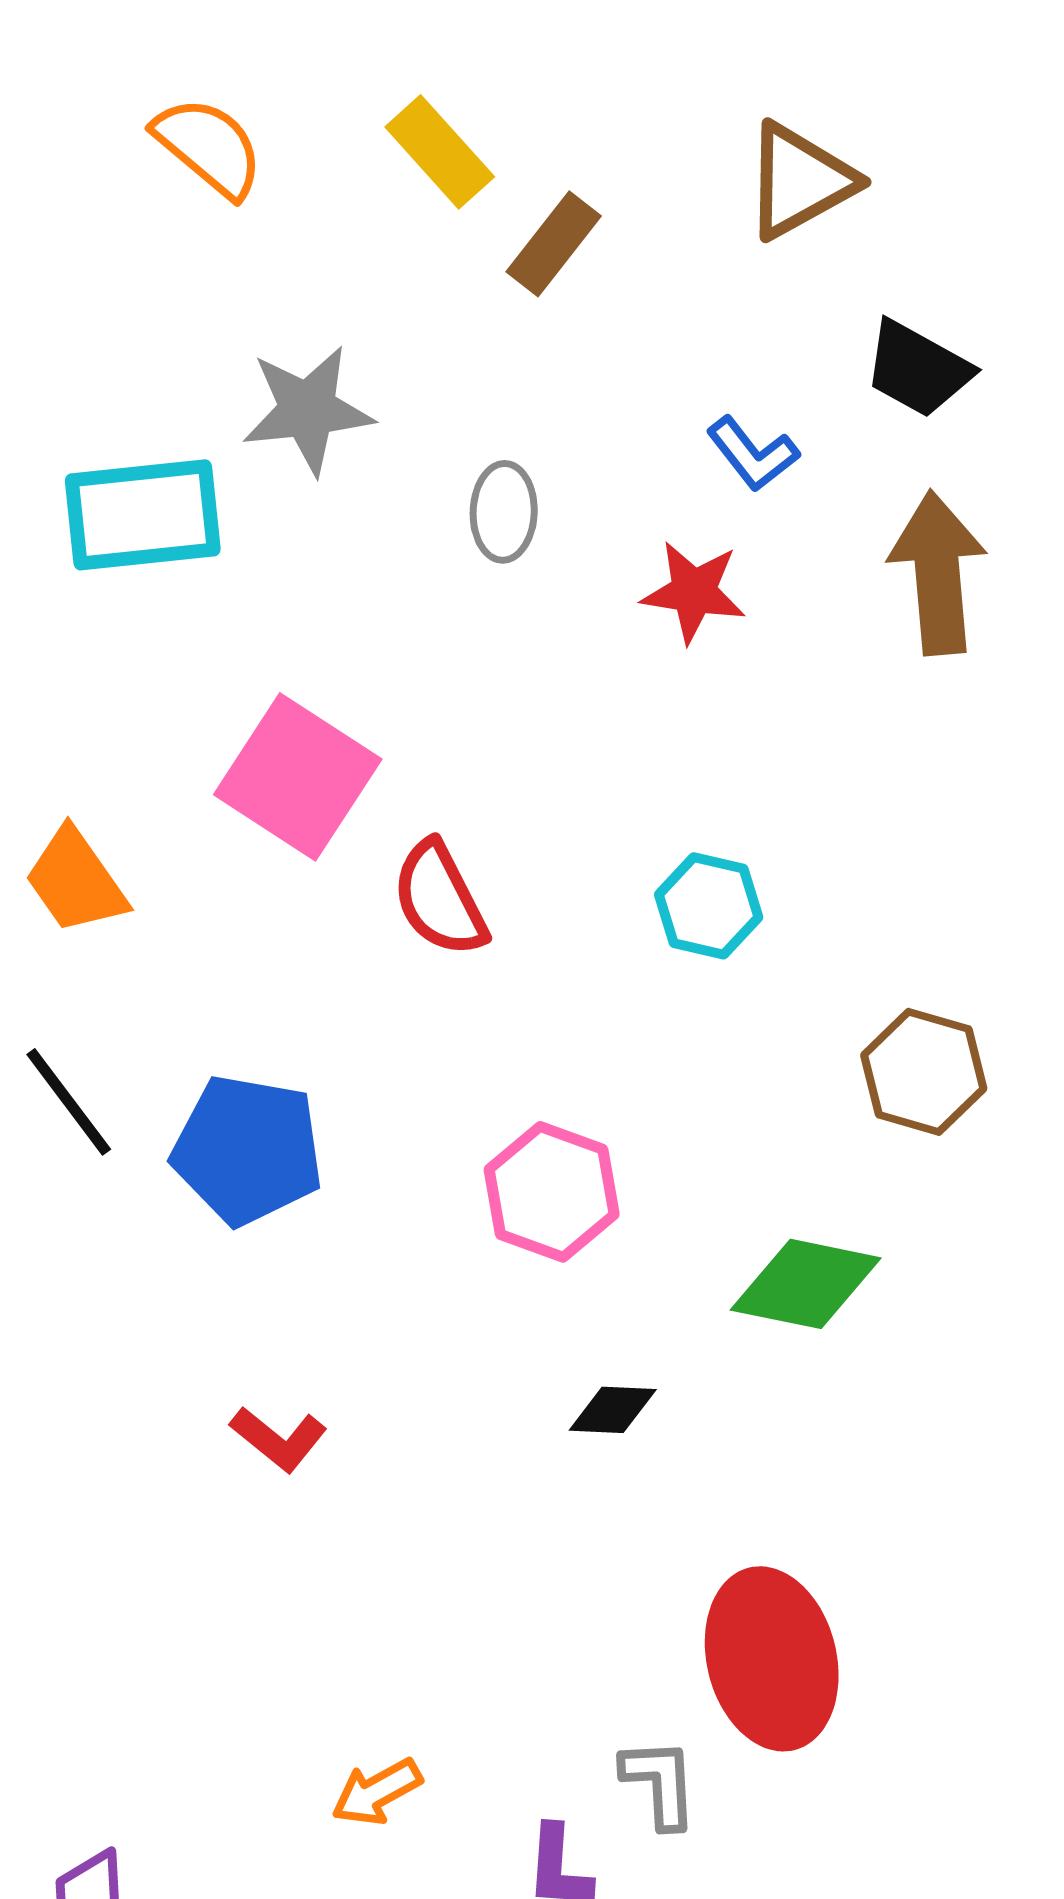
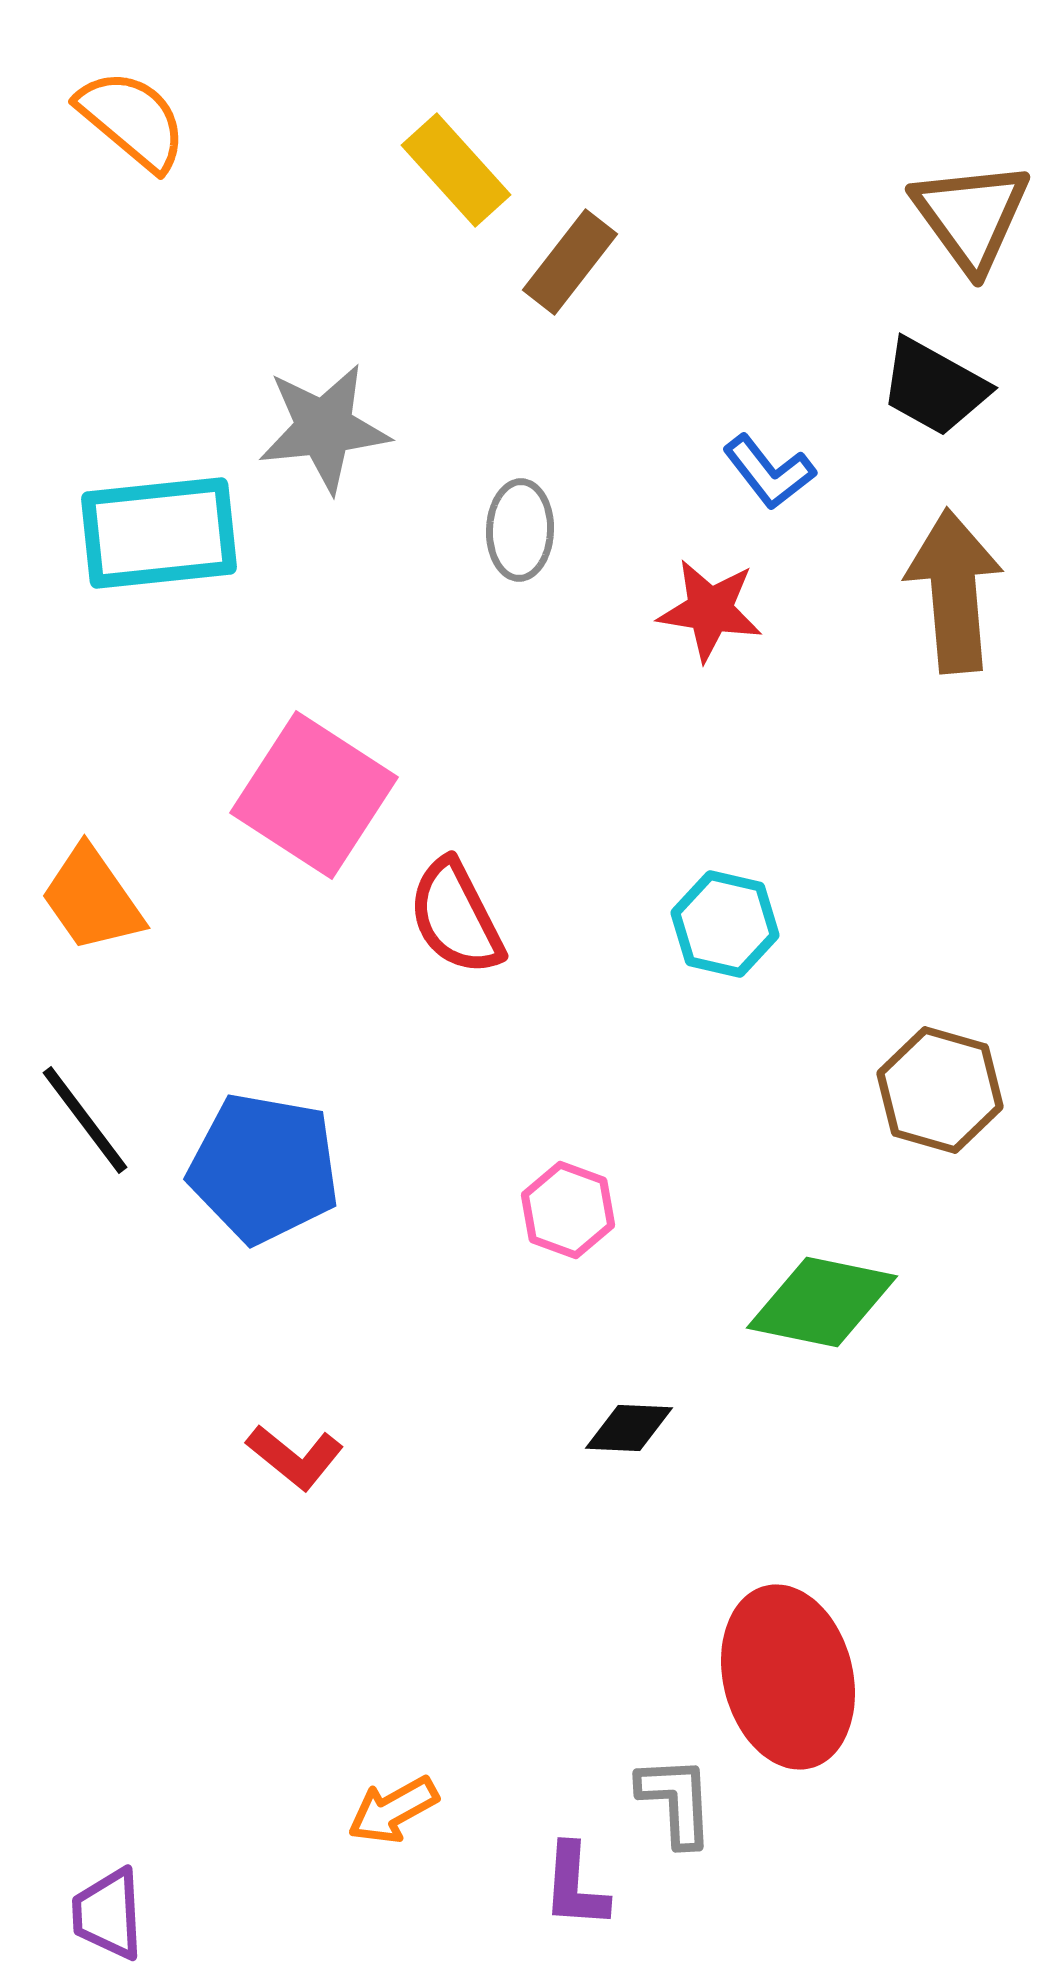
orange semicircle: (209, 147) -> (132, 120), moved
brown triangle: (800, 181) -> (971, 216), moved, turned -37
pink hexagon: (552, 1192) -> (568, 1210), size x0.7

